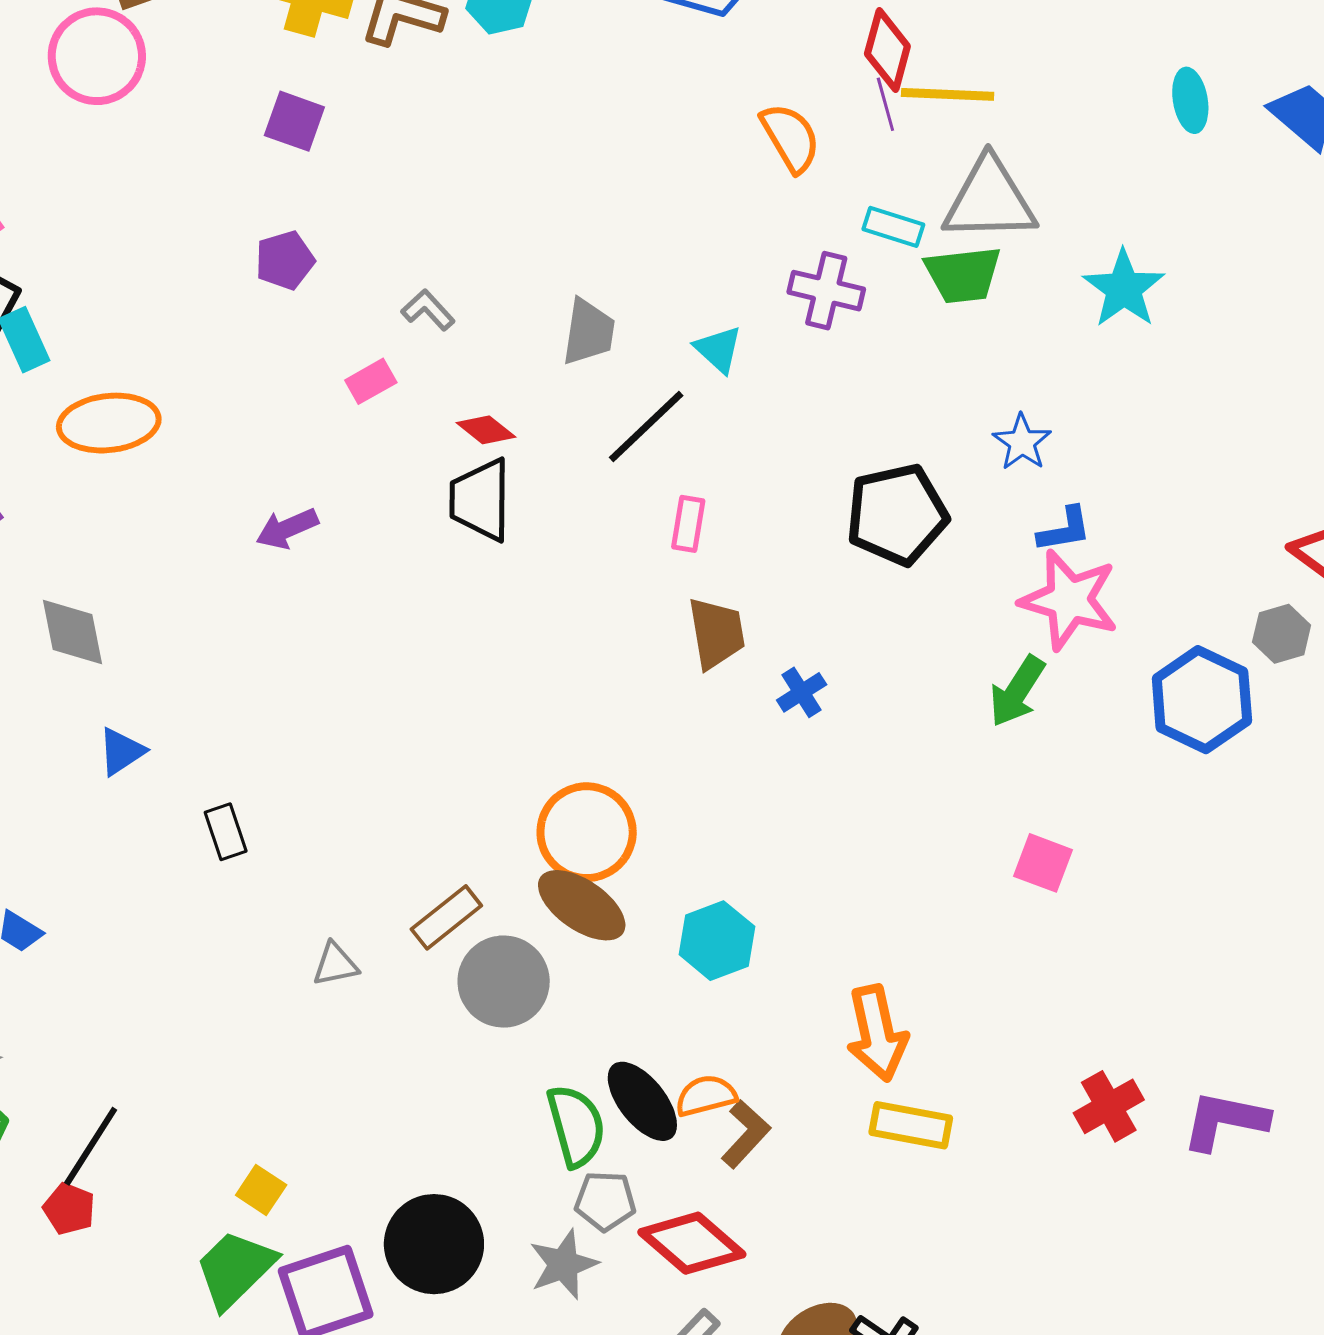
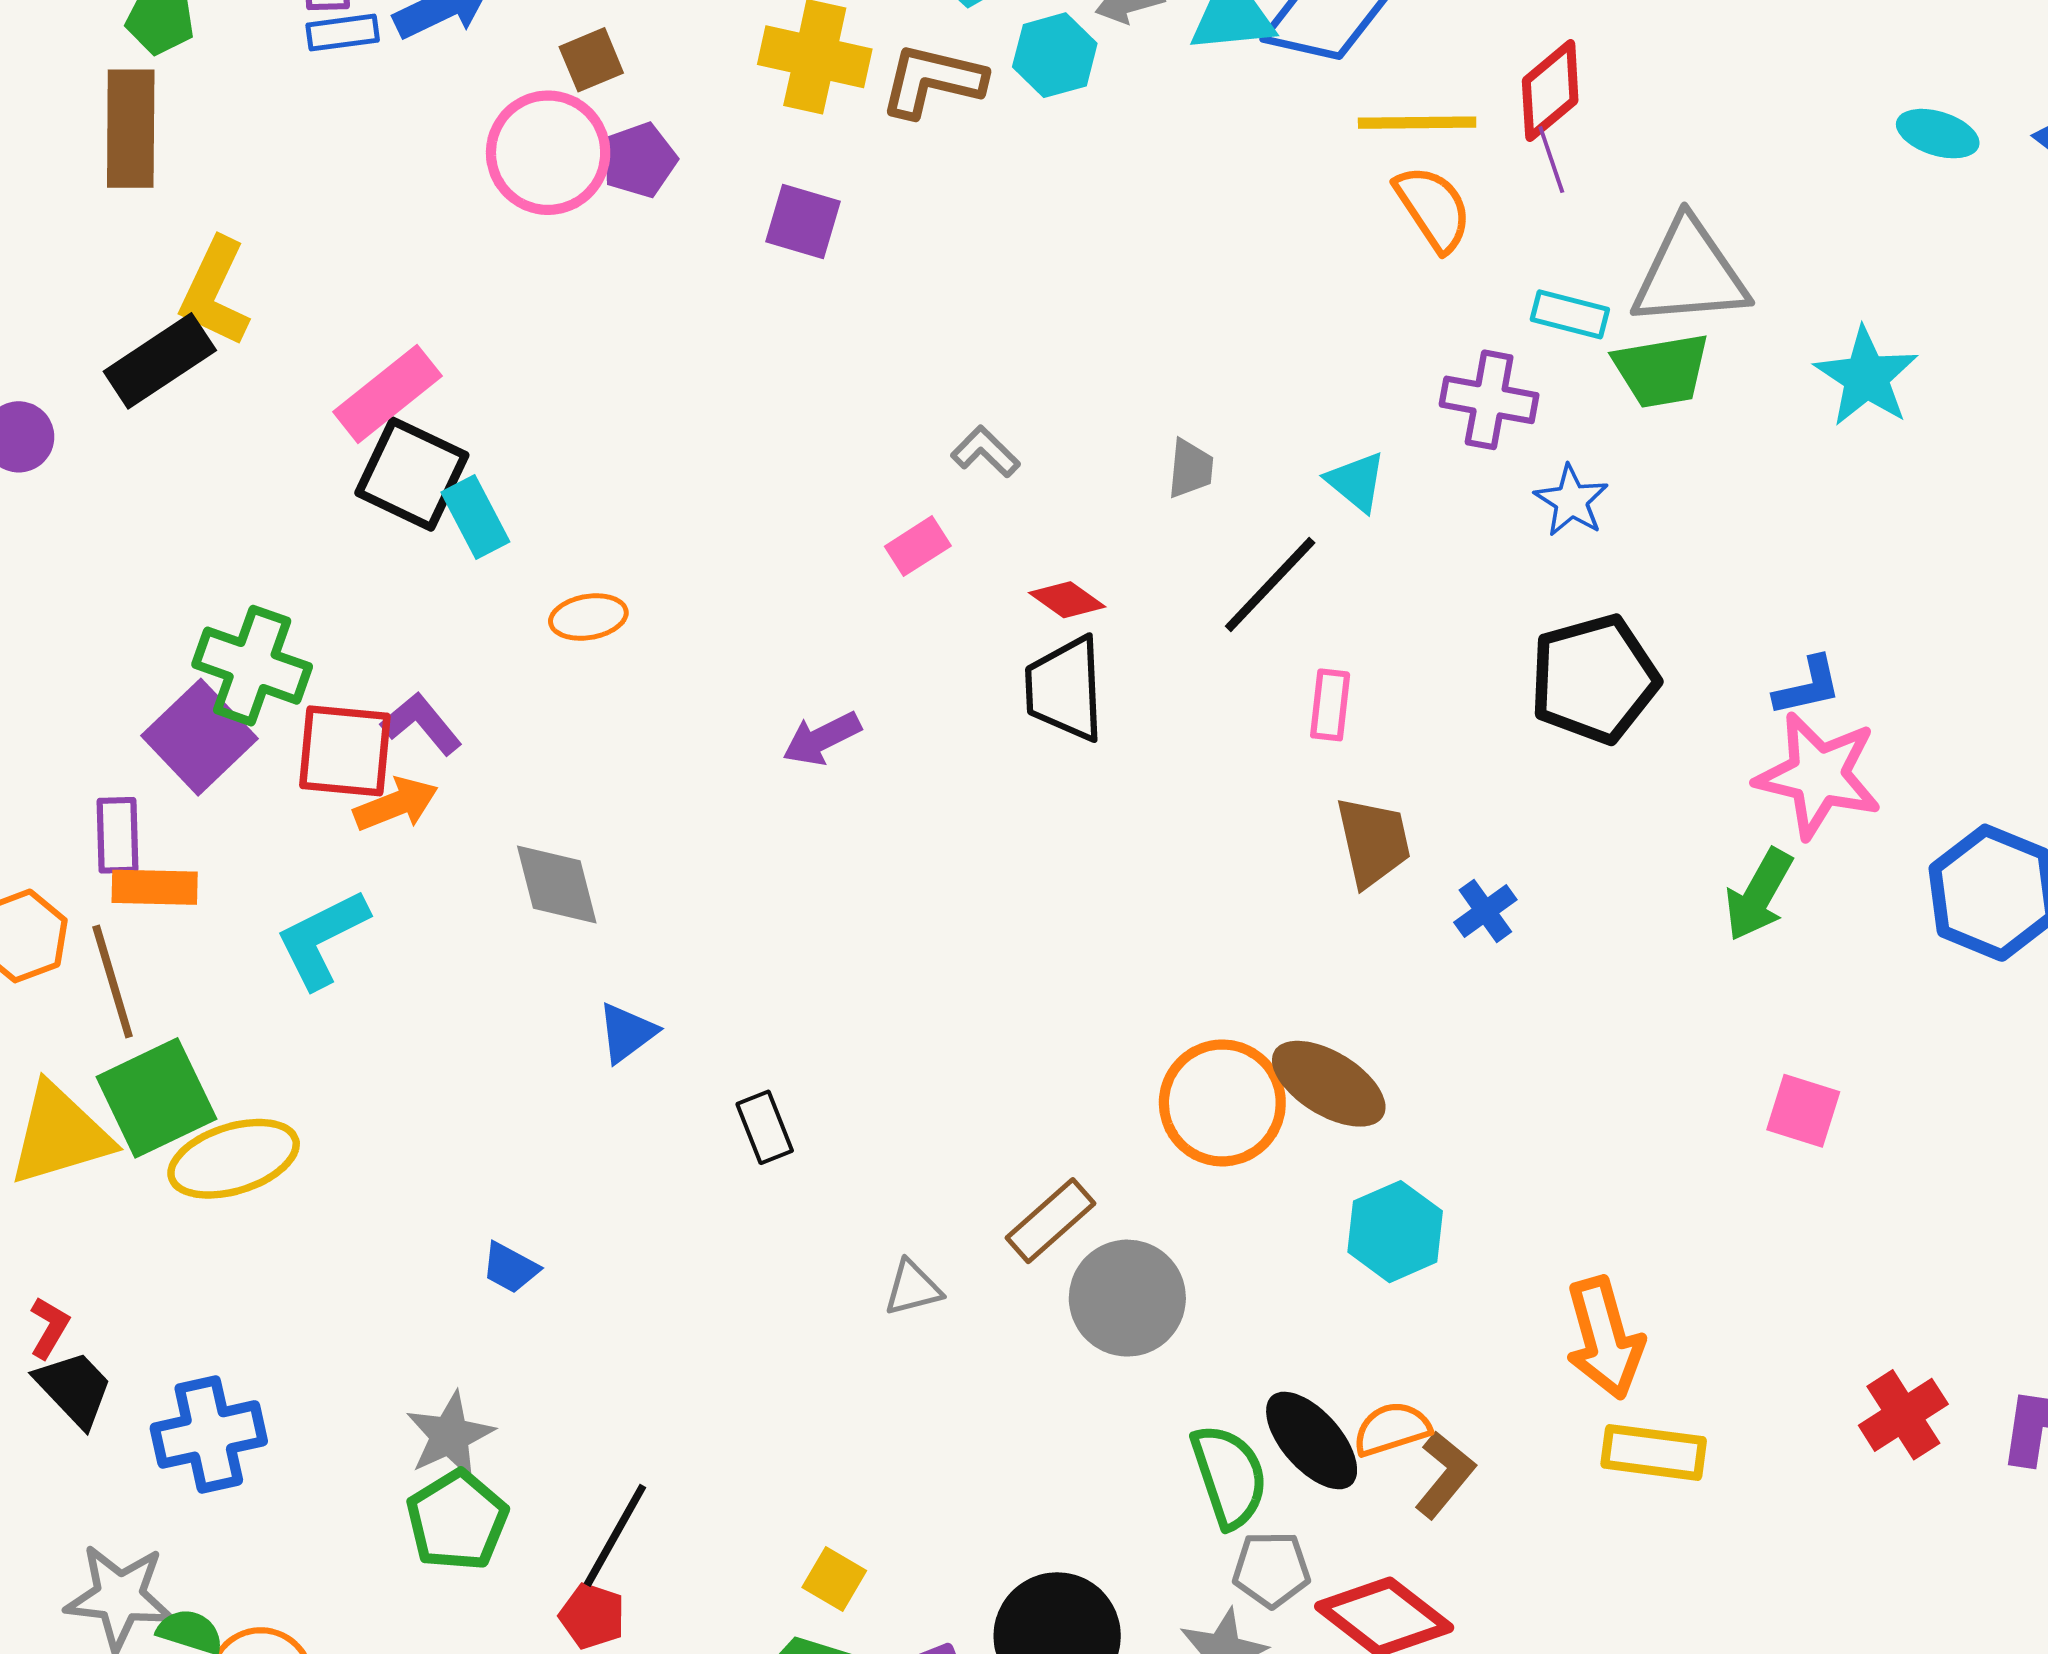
red diamond: (887, 50) -> (1550, 91), turned 38
yellow line: (948, 94) -> (1417, 123), moved
cyan ellipse: (1190, 100) -> (1938, 134), turned -60
purple pentagon: (285, 260) -> (639, 160), moved
gray trapezoid: (589, 332) -> (1190, 469), size x0.7
orange ellipse: (109, 423) -> (588, 617), size x0.6
blue star: (1022, 442) -> (1571, 501), moved
brown ellipse: (582, 905) -> (1329, 1084), moved

